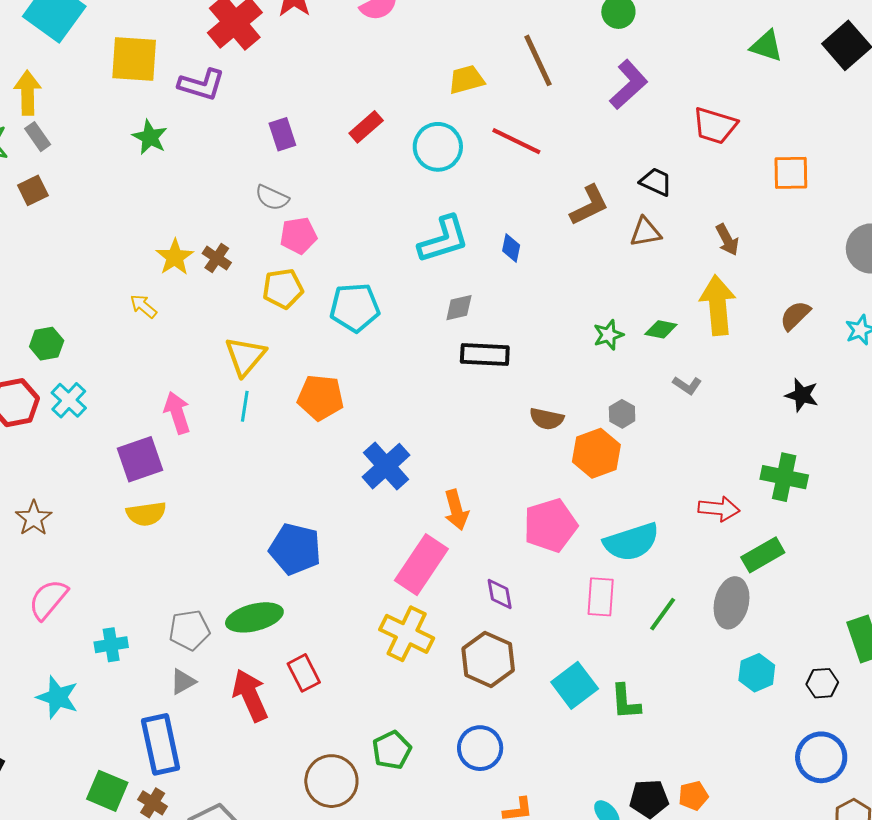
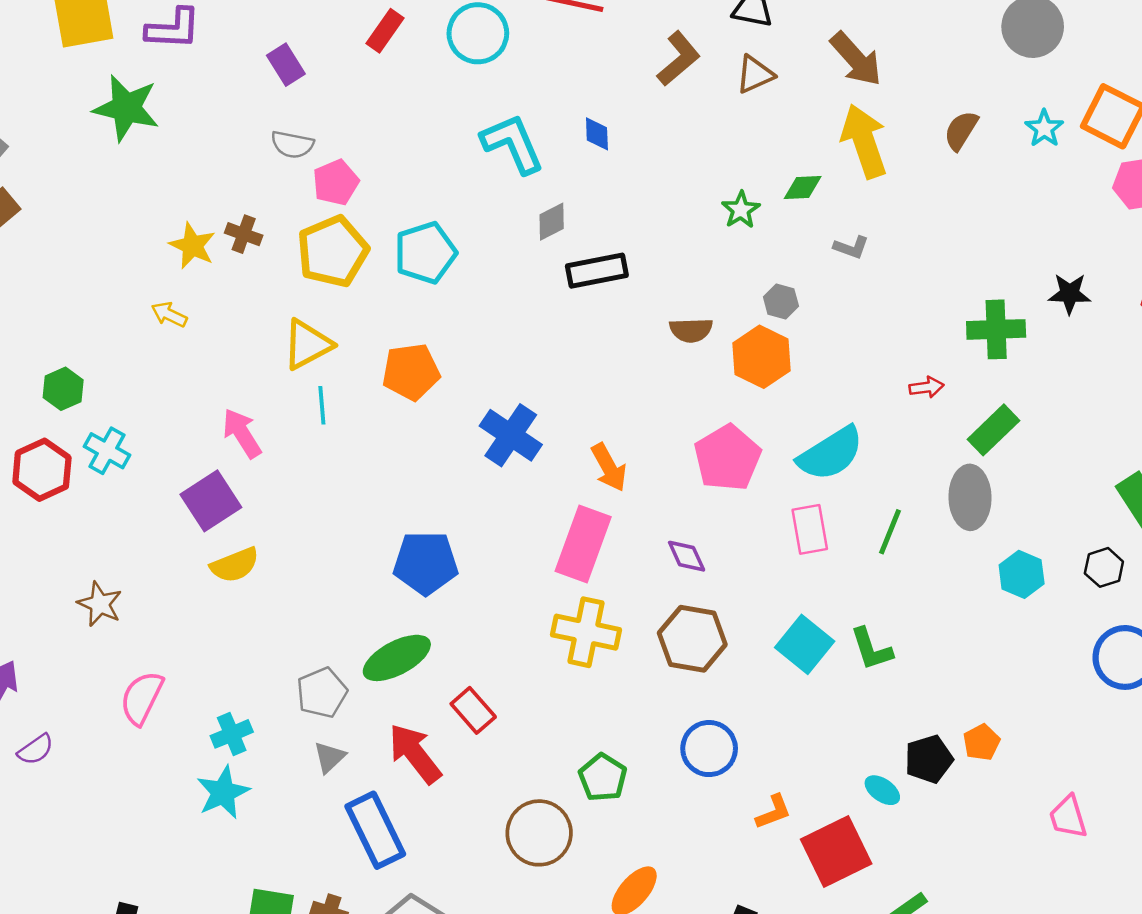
green star: (150, 137) -> (126, 108), size x1.5
cyan L-shape: (444, 239) -> (513, 144), turned -82
brown arrow: (727, 240) -> (856, 59), size x1.5
yellow pentagon: (283, 289) -> (333, 251), size x1.4
yellow triangle: (245, 356) -> (307, 344), turned 36
black star: (802, 395) -> (1070, 294), moved
red arrow: (719, 509) -> (927, 387), size x0.7
cyan star: (58, 697) -> (223, 792), moved, turned -30
blue rectangle: (161, 744) -> (375, 830), moved

